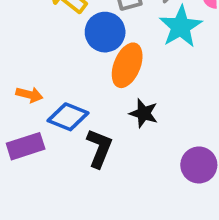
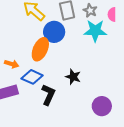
cyan star: (181, 27) -> (95, 31), turned 30
orange ellipse: (127, 65) -> (40, 49), moved

